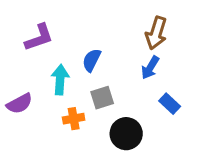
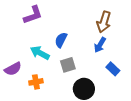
purple L-shape: (39, 38) -> (33, 15), moved
cyan arrow: (60, 80) -> (40, 53), turned -66
orange cross: (74, 119) -> (36, 82), moved

